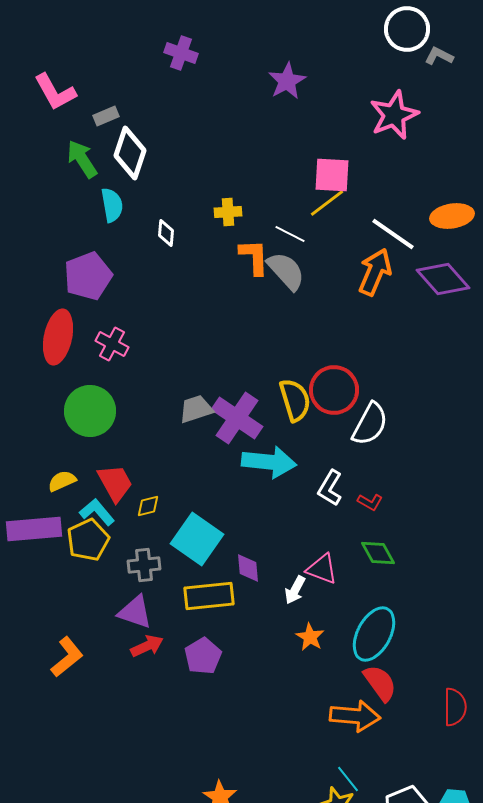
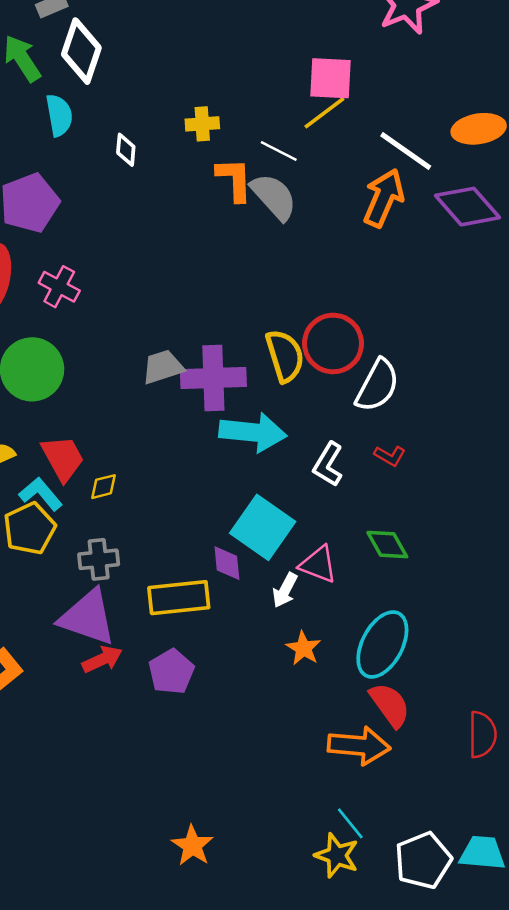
purple cross: (237, 418) -> (213, 378), turned -36
red L-shape: (370, 502) -> (390, 456), moved
cyan square: (197, 539) -> (263, 527), moved
purple triangle: (135, 612) -> (88, 617), size x1.4

